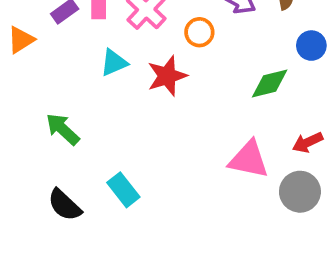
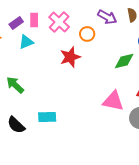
cyan triangle: (114, 63) -> (26, 42), moved
cyan rectangle: (123, 190) -> (47, 117), turned -54

